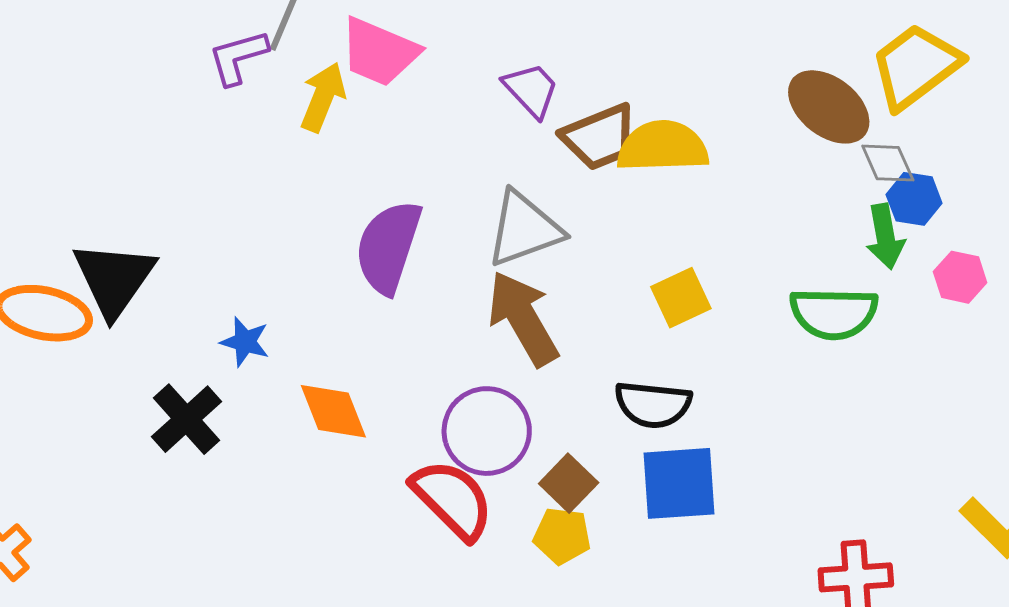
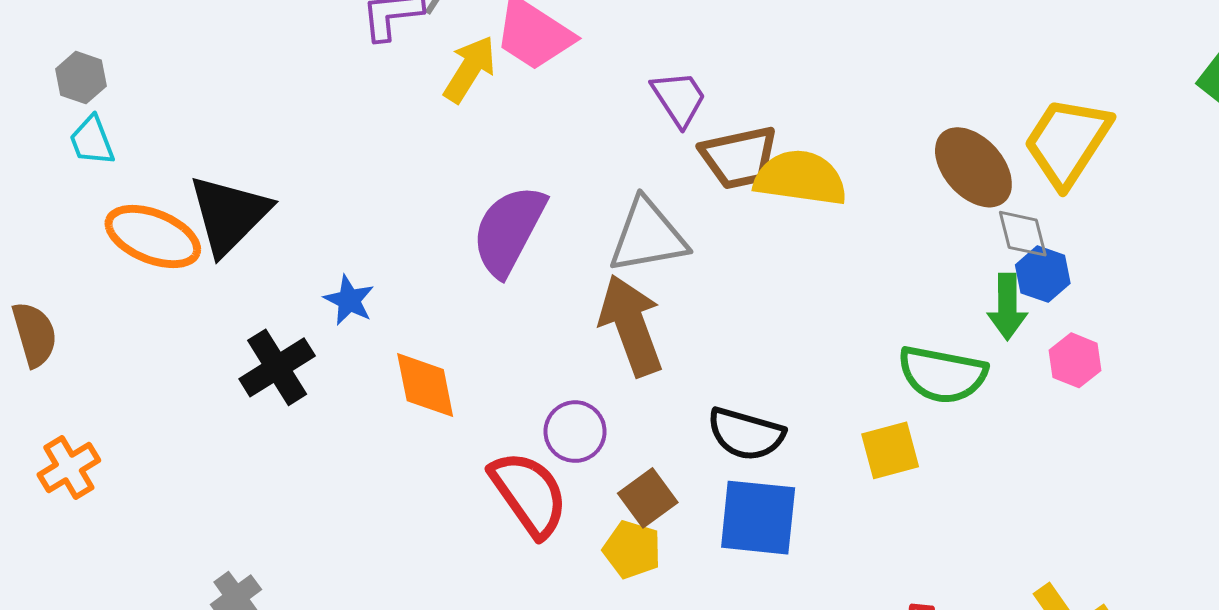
yellow trapezoid: (916, 66) -> (1067, 142), turned -30
yellow square: (681, 298) -> (890, 450), moved
purple circle: (487, 431) -> (575, 432), size x0.7

